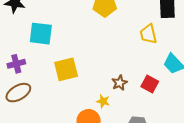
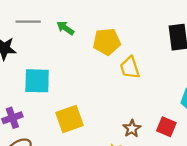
yellow trapezoid: (148, 34) -> (130, 68), moved

